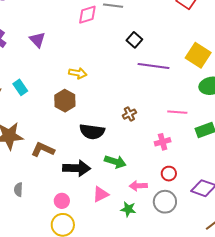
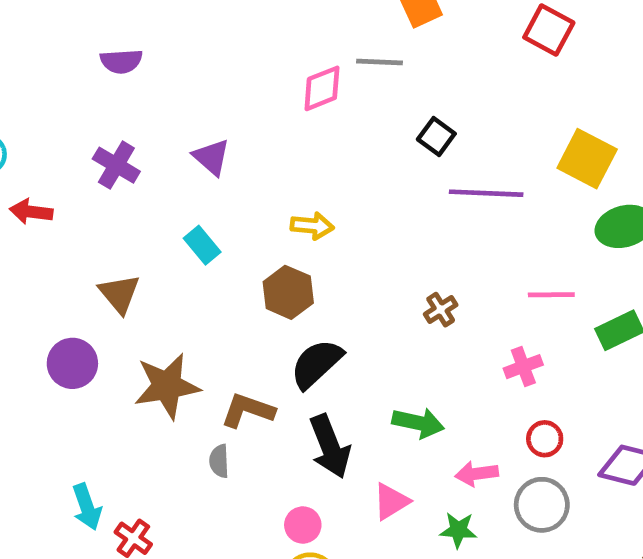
cyan rectangle: (20, 87) -> (202, 245), moved
black semicircle: (92, 132) -> (316, 364), moved, turned 135
black arrow: (77, 168) -> (330, 446), turned 72
gray semicircle: (18, 190) -> (219, 461), moved

